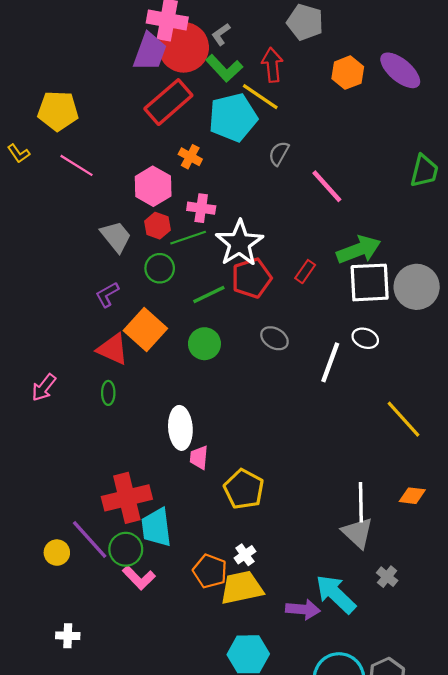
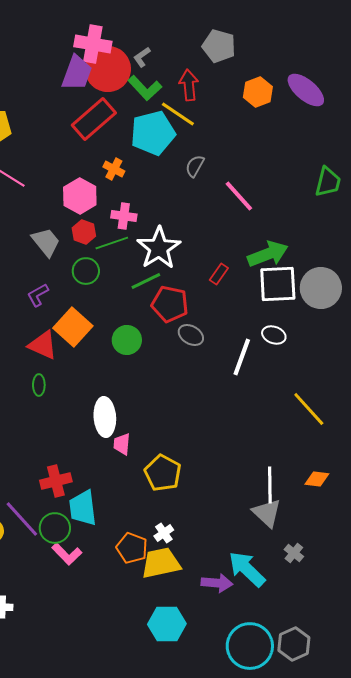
red pentagon: (252, 278) -> (170, 304), moved, turned 30
green line: (209, 295) -> (146, 281), moved
red cross: (127, 498) -> (56, 481), size x0.7

